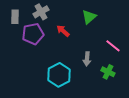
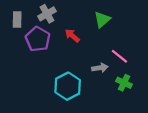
purple pentagon: (33, 34) -> (38, 39), turned -30
pink line: (113, 46) -> (119, 56), moved
gray arrow: (87, 59) -> (100, 68), turned -104

